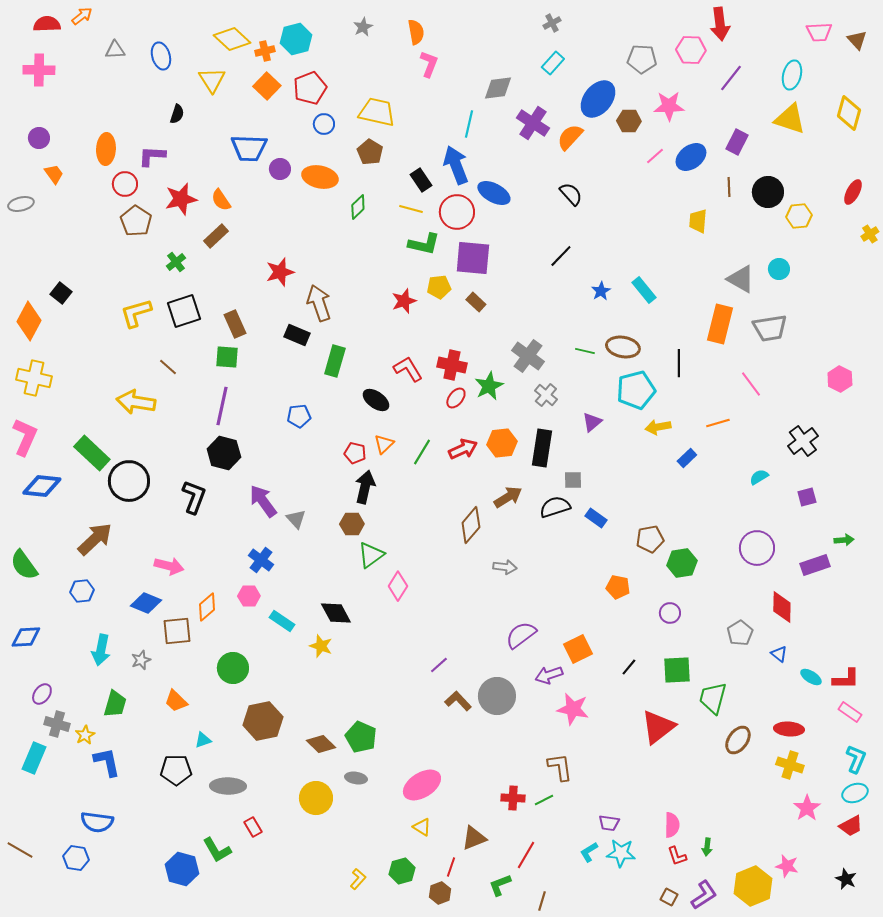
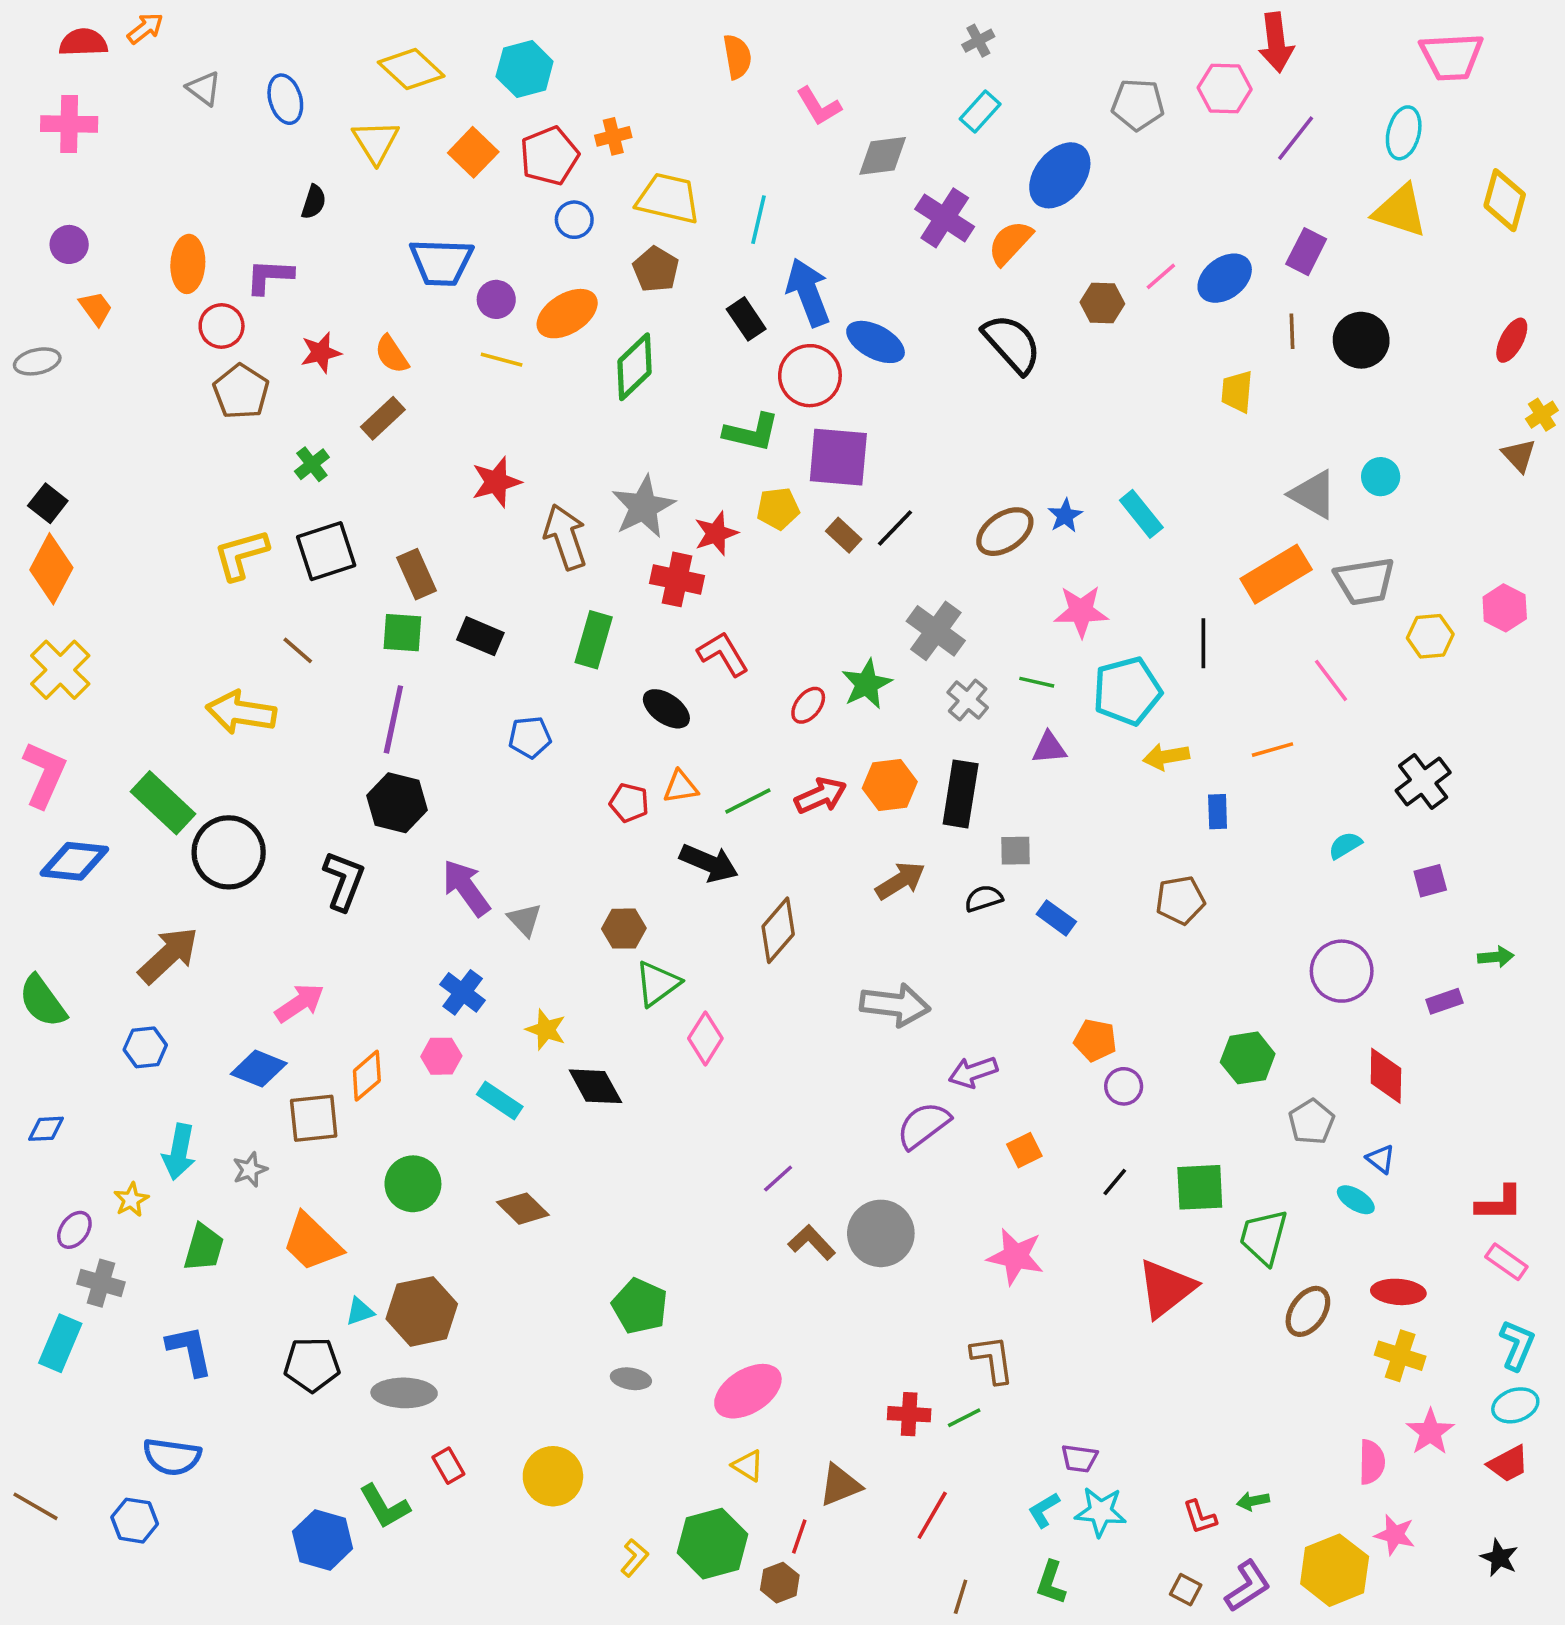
gray star: (363, 27) -> (643, 507), moved, size x1.8
pink trapezoid: (819, 32) -> (1452, 57), size x1.4
brown triangle: (857, 40) -> (1519, 455), moved
gray triangle: (115, 50) -> (204, 89), turned 40
orange cross: (265, 51) -> (613, 136), moved
pink L-shape: (429, 64) -> (819, 106), moved, turned 128
pink star: (669, 106) -> (1081, 611), moved
brown hexagon: (629, 121) -> (1102, 303), moved
cyan line: (469, 124) -> (759, 220), moved
orange ellipse: (320, 177) -> (567, 314), turned -44
black semicircle: (571, 194) -> (1012, 344), size x1.5
red star: (181, 199) -> (321, 353), size x0.7
green diamond: (358, 207) -> (634, 367), size x1.5
yellow line: (411, 209) -> (502, 360), moved
yellow hexagon: (799, 216) -> (1430, 636), moved
black line: (561, 256) -> (895, 528), moved
black square: (61, 293) -> (48, 503), moved
orange rectangle: (720, 324) -> (1276, 574), turned 45
black rectangle: (297, 335) -> (480, 636), moved
brown ellipse: (623, 347) -> (1005, 532), moved, turned -44
green line: (585, 351) -> (1037, 682), moved
red cross: (452, 365) -> (677, 579), moved
yellow cross: (34, 378) -> (60, 670), turned 32
pink hexagon: (840, 379) -> (1505, 608), moved
purple triangle: (592, 422) -> (1049, 748), turned 35
orange triangle: (384, 444) -> (681, 787), turned 35
green line: (422, 452) -> (748, 801), turned 32
blue rectangle: (687, 458) -> (1218, 812), turned -48
black arrow: (365, 487) -> (709, 863), moved, turned 100
black semicircle: (555, 507) -> (984, 898), size x0.7
brown diamond: (471, 525) -> (778, 930), moved
brown pentagon: (650, 539) -> (1180, 900), moved
green hexagon: (682, 563) -> (1248, 1058), moved
purple rectangle: (815, 565) -> (1444, 1001), size x0.7
pink arrow: (169, 566) -> (300, 1003), turned -48
gray arrow: (505, 567) -> (895, 1005), size x1.6
purple circle: (670, 613) -> (1124, 1086), moved
blue diamond: (26, 637) -> (46, 1129), size x0.7
yellow star: (321, 646) -> (546, 1030), moved
orange square: (578, 649) -> (1024, 1150), size x0.7
purple arrow: (549, 675) -> (973, 1072), moved
cyan ellipse: (811, 677) -> (1356, 1200), moved
orange trapezoid: (176, 701) -> (312, 1242), size x1.5
brown hexagon: (263, 721) -> (422, 1311), moved
yellow star: (85, 735) -> (131, 1200), moved
brown diamond: (321, 744) -> (523, 1209), moved
yellow circle: (316, 798) -> (553, 1476), moved
pink semicircle: (672, 825) -> (1372, 1462), moved
green arrow: (707, 847) -> (1253, 1501), turned 72
green hexagon: (402, 871) -> (712, 1544), size x1.5
green L-shape: (500, 885) -> (1051, 1583), moved, turned -50

